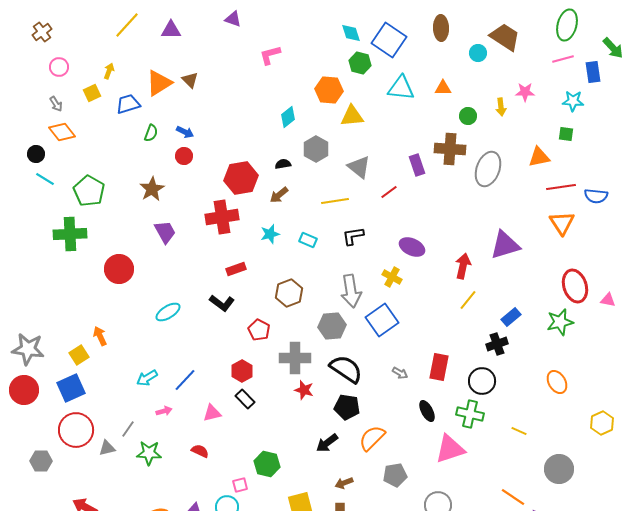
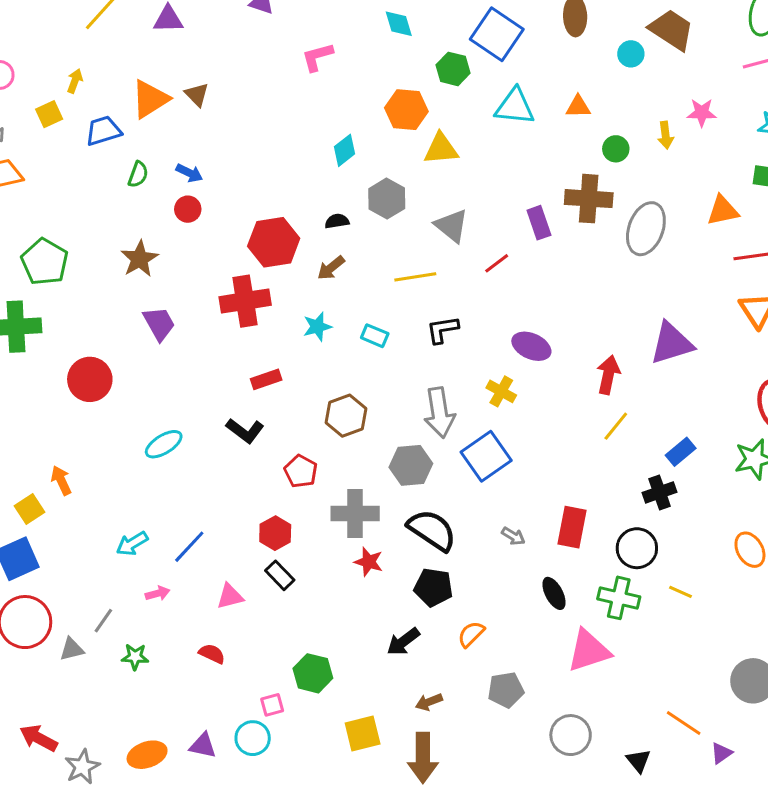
cyan diamond: (351, 33) -> (399, 24), moved
yellow line: (519, 431) -> (681, 592), moved
orange semicircle: (372, 438) -> (471, 634), size x0.7
green star: (149, 453) -> (135, 657), size x0.7

